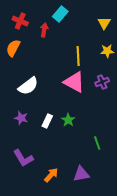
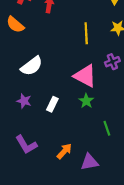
orange semicircle: (13, 48) -> (15, 25), turned -78
pink triangle: (74, 82) -> (85, 76), moved
green star: (68, 120) -> (86, 101), moved
orange arrow: (51, 175) -> (64, 151), moved

